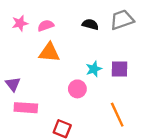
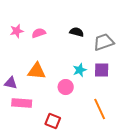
gray trapezoid: (122, 20) -> (104, 42), moved
orange triangle: (49, 53) -> (37, 71), moved
purple triangle: (13, 84) -> (11, 83), turned -40

